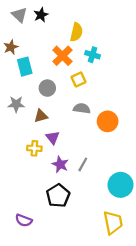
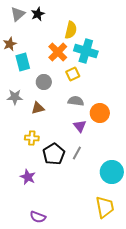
gray triangle: (19, 15) -> (18, 14), turned 35
cyan cross: (93, 55) -> (86, 51), size x1.6
purple triangle: (53, 138) -> (80, 126), moved
purple star: (60, 164) -> (28, 177), moved
black pentagon: (58, 196) -> (54, 154), moved
purple semicircle: (24, 220) -> (38, 217), moved

